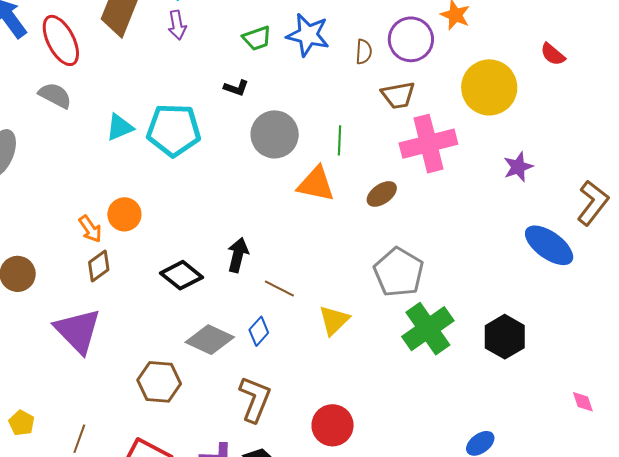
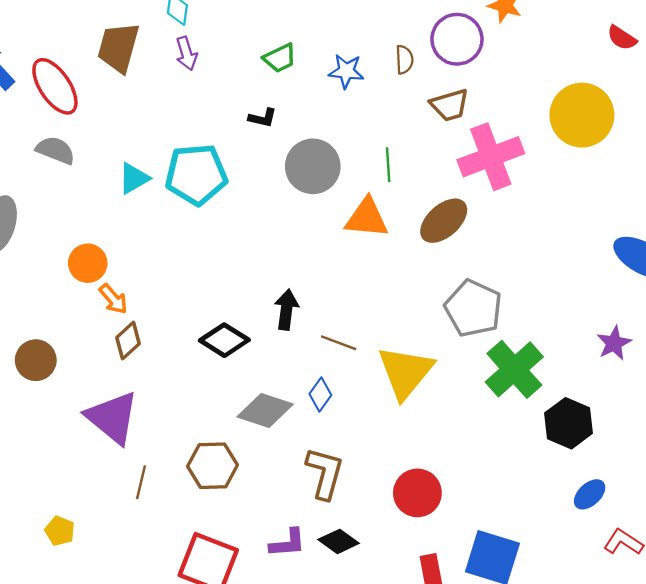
blue star: (308, 35) -> (346, 71), moved, size x0.7
yellow circle: (489, 87) -> (582, 115), moved
purple star: (518, 167) -> (614, 343), moved
brown ellipse: (382, 194) -> (444, 221), size x1.4
orange circle: (124, 214) -> (88, 263), moved
yellow triangle: (334, 320) -> (405, 372), size x1.6
black hexagon: (505, 337) -> (569, 423), moved
brown line: (79, 439) -> (141, 482), moved

